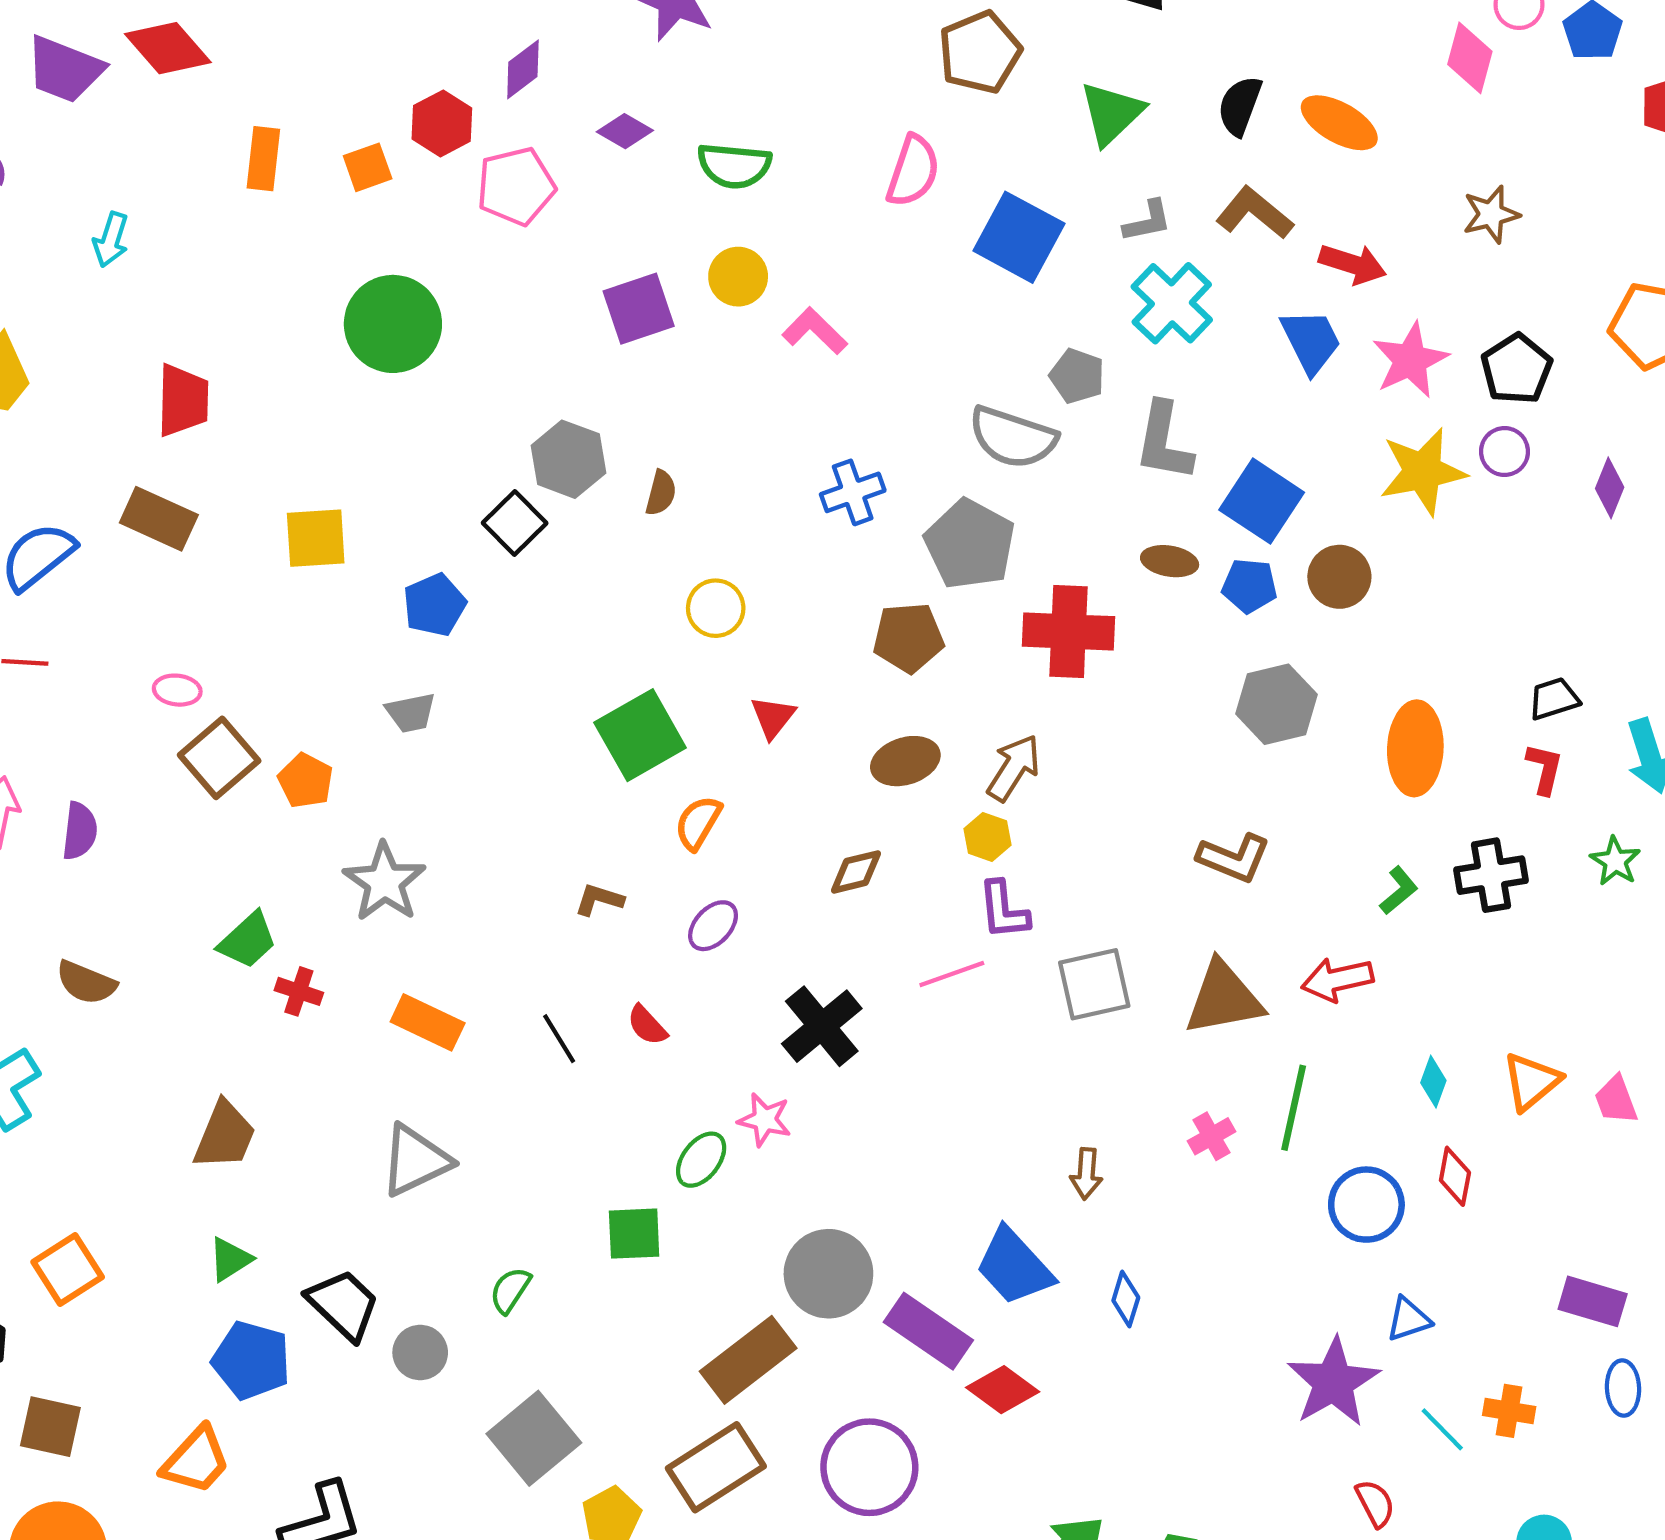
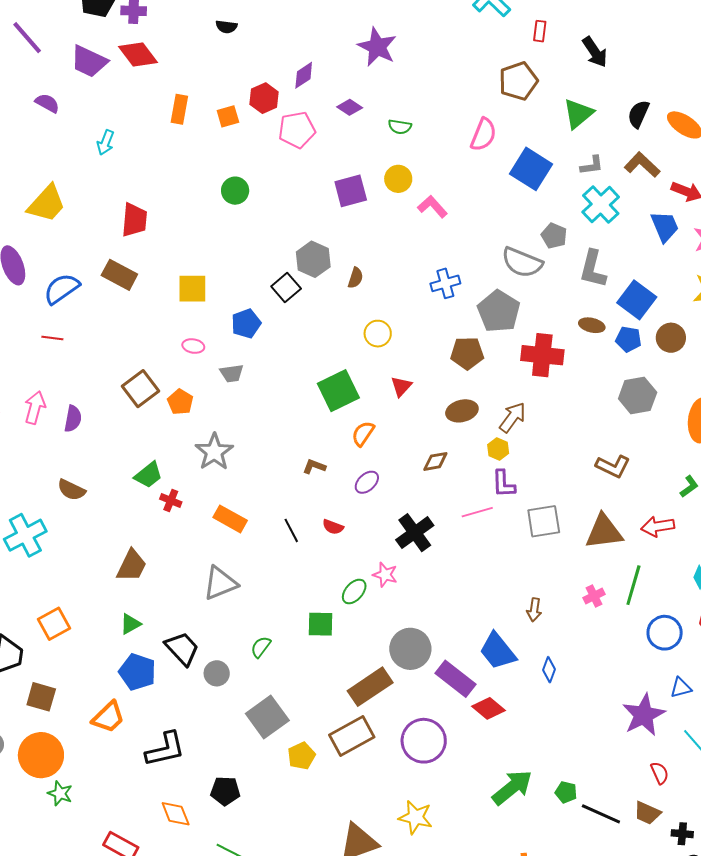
green semicircle: (734, 166) -> (400, 127), size x0.7
green circle: (393, 324) -> (235, 191), size x0.6
pink ellipse: (177, 690) -> (193, 346), moved
red semicircle: (647, 1025) -> (333, 527), turned -30

